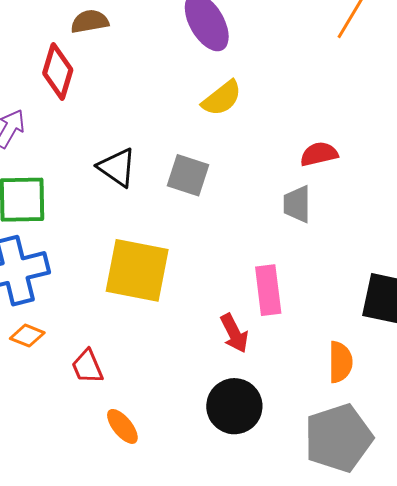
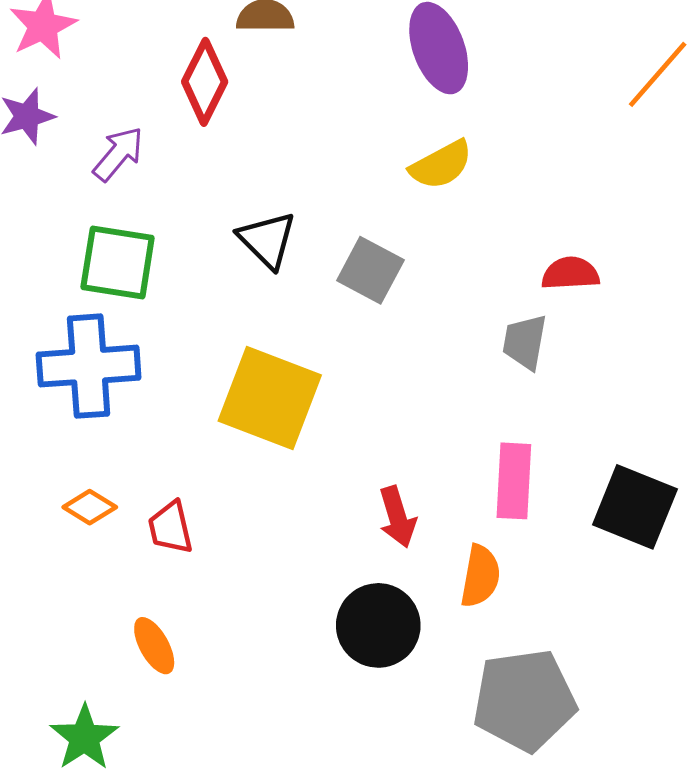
pink rectangle: (268, 290) -> (514, 481), moved
orange diamond: (27, 336) -> (90, 507), moved
orange semicircle: (340, 362) -> (480, 576), moved
orange ellipse: (122, 426) -> (154, 646), moved

